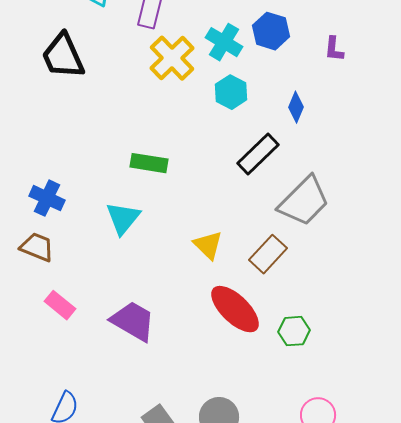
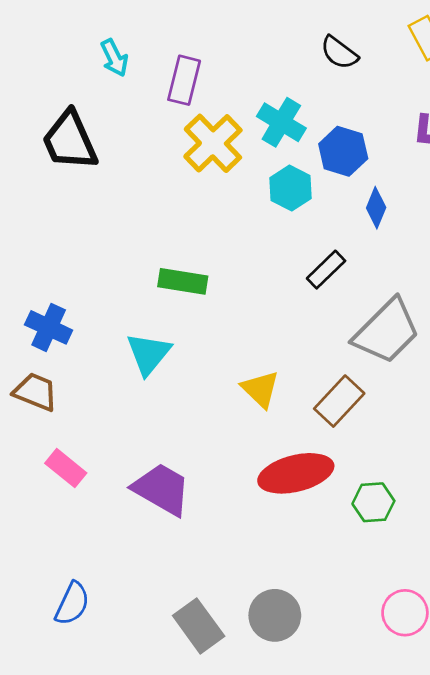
blue hexagon: (271, 31) -> (343, 151), moved
black rectangle: (258, 154) -> (326, 270), size x0.7
red ellipse: (235, 309) -> (296, 473), turned -58

